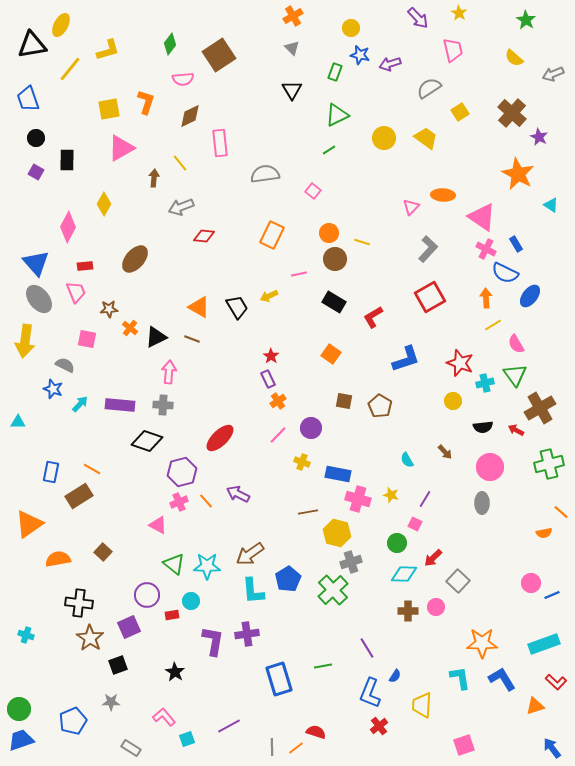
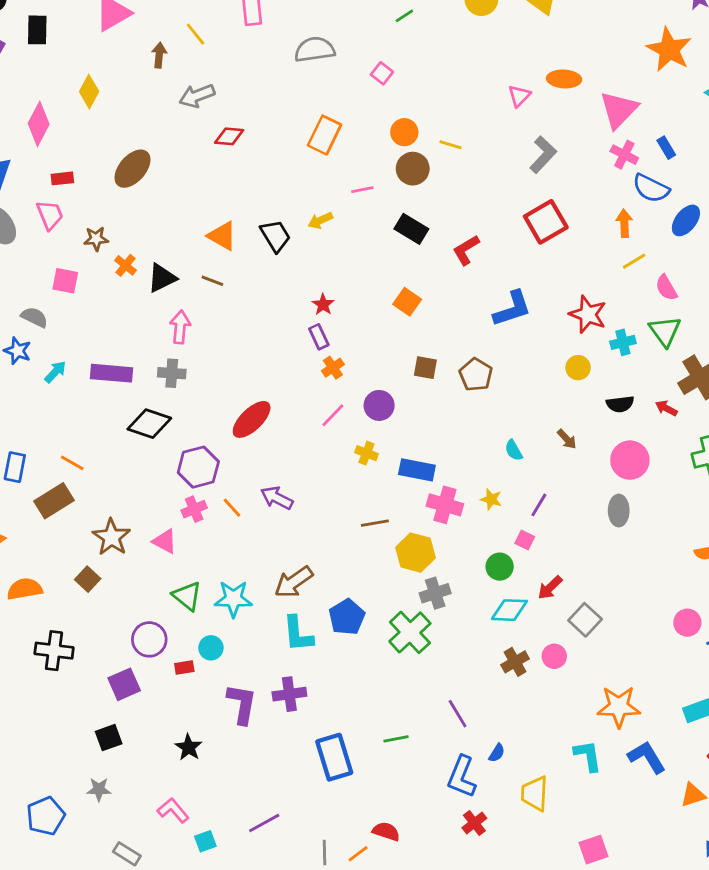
pink triangle: (482, 217) -> (619, 110), turned 40
brown cross: (408, 611) -> (515, 662), turned -30
brown star: (90, 638) -> (111, 537), moved

